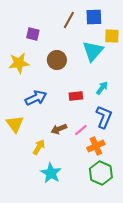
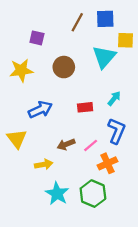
yellow arrow: (39, 147) -> (44, 164), turned 49
green hexagon: (101, 173) -> (93, 194), moved

